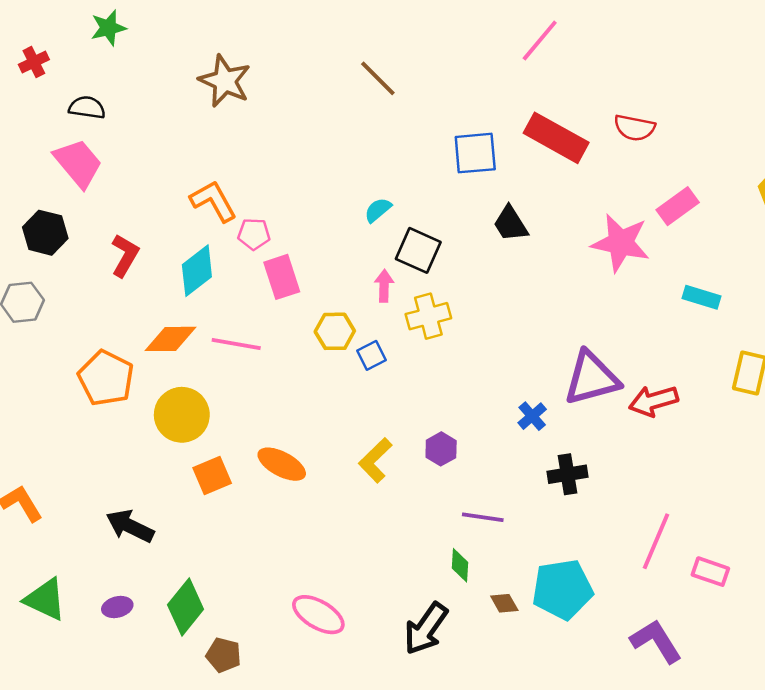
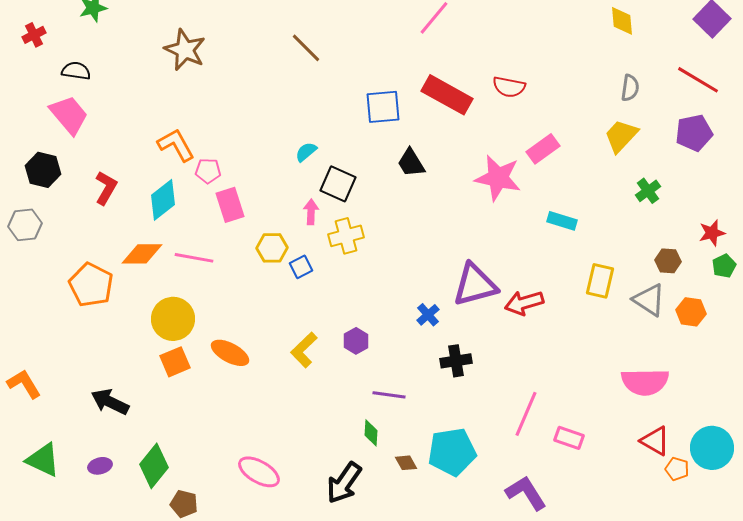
yellow circle: (182, 415) -> (173, 319), moved

